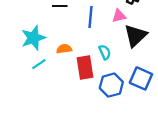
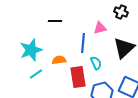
pink triangle: (119, 16) -> (100, 28), moved
blue line: (90, 17) -> (83, 43), moved

